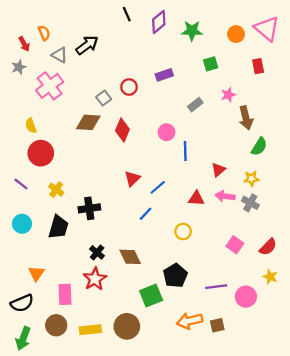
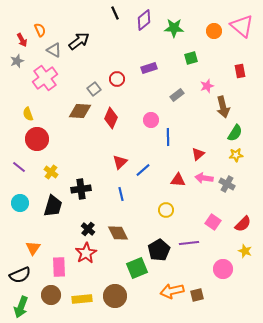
red rectangle: (258, 66) -> (240, 71), moved
yellow star: (251, 179) -> (236, 155), moved
blue line: (146, 214) -> (121, 194), moved, turned -56
purple line: (216, 287) -> (189, 243), moved

